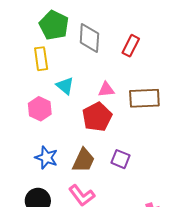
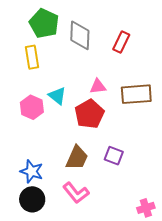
cyan triangle: (65, 86) -> (57, 96), moved
blue star: (46, 158) -> (32, 171), moved

